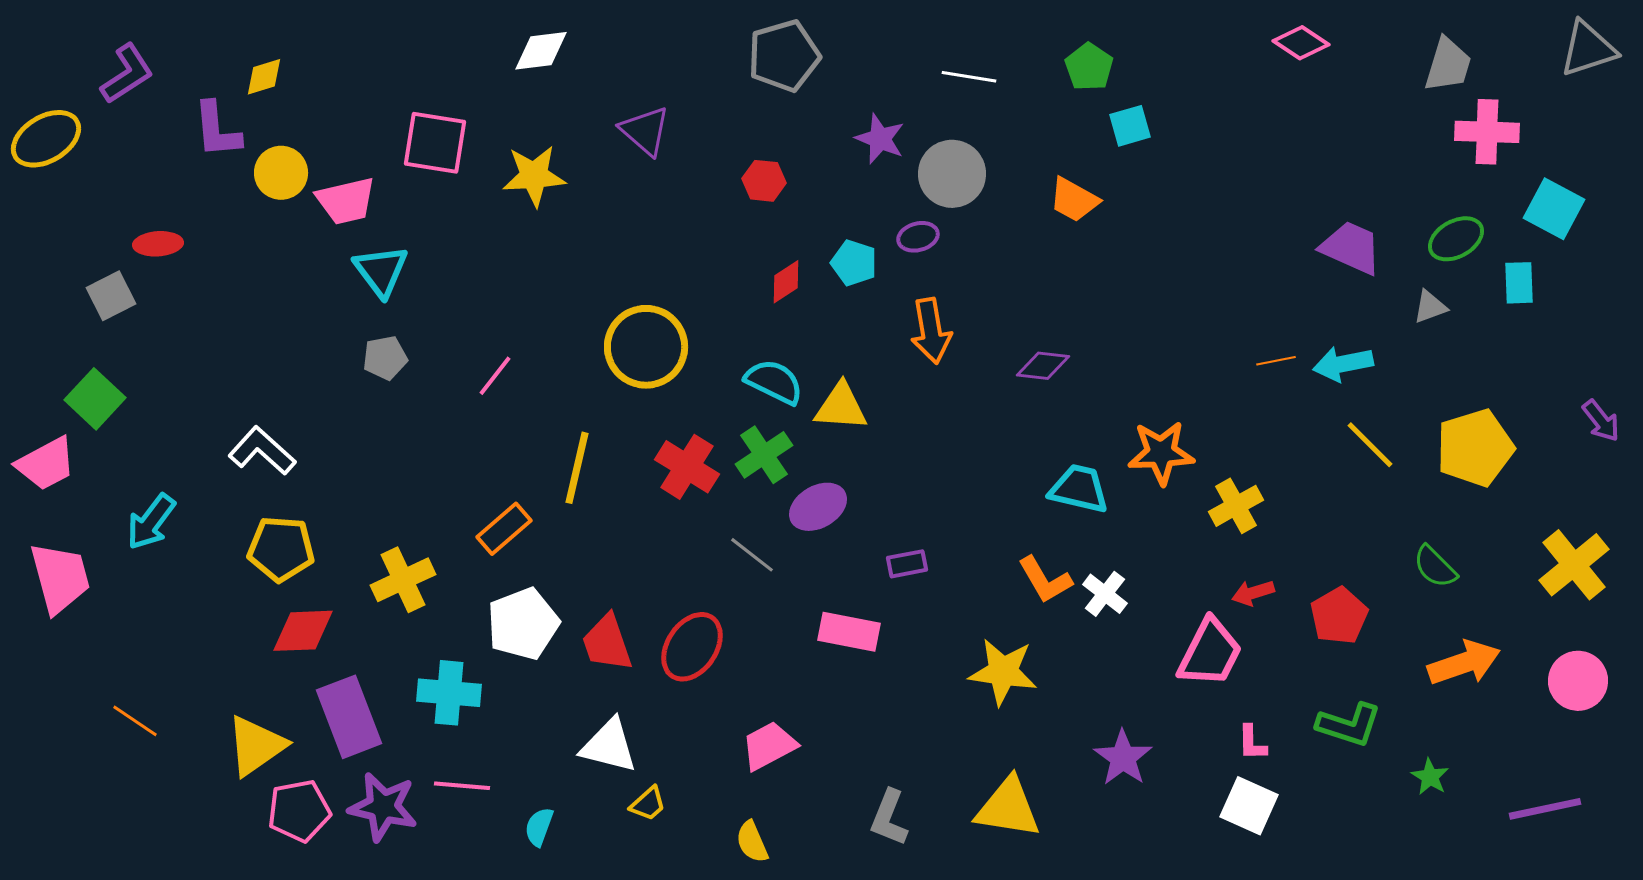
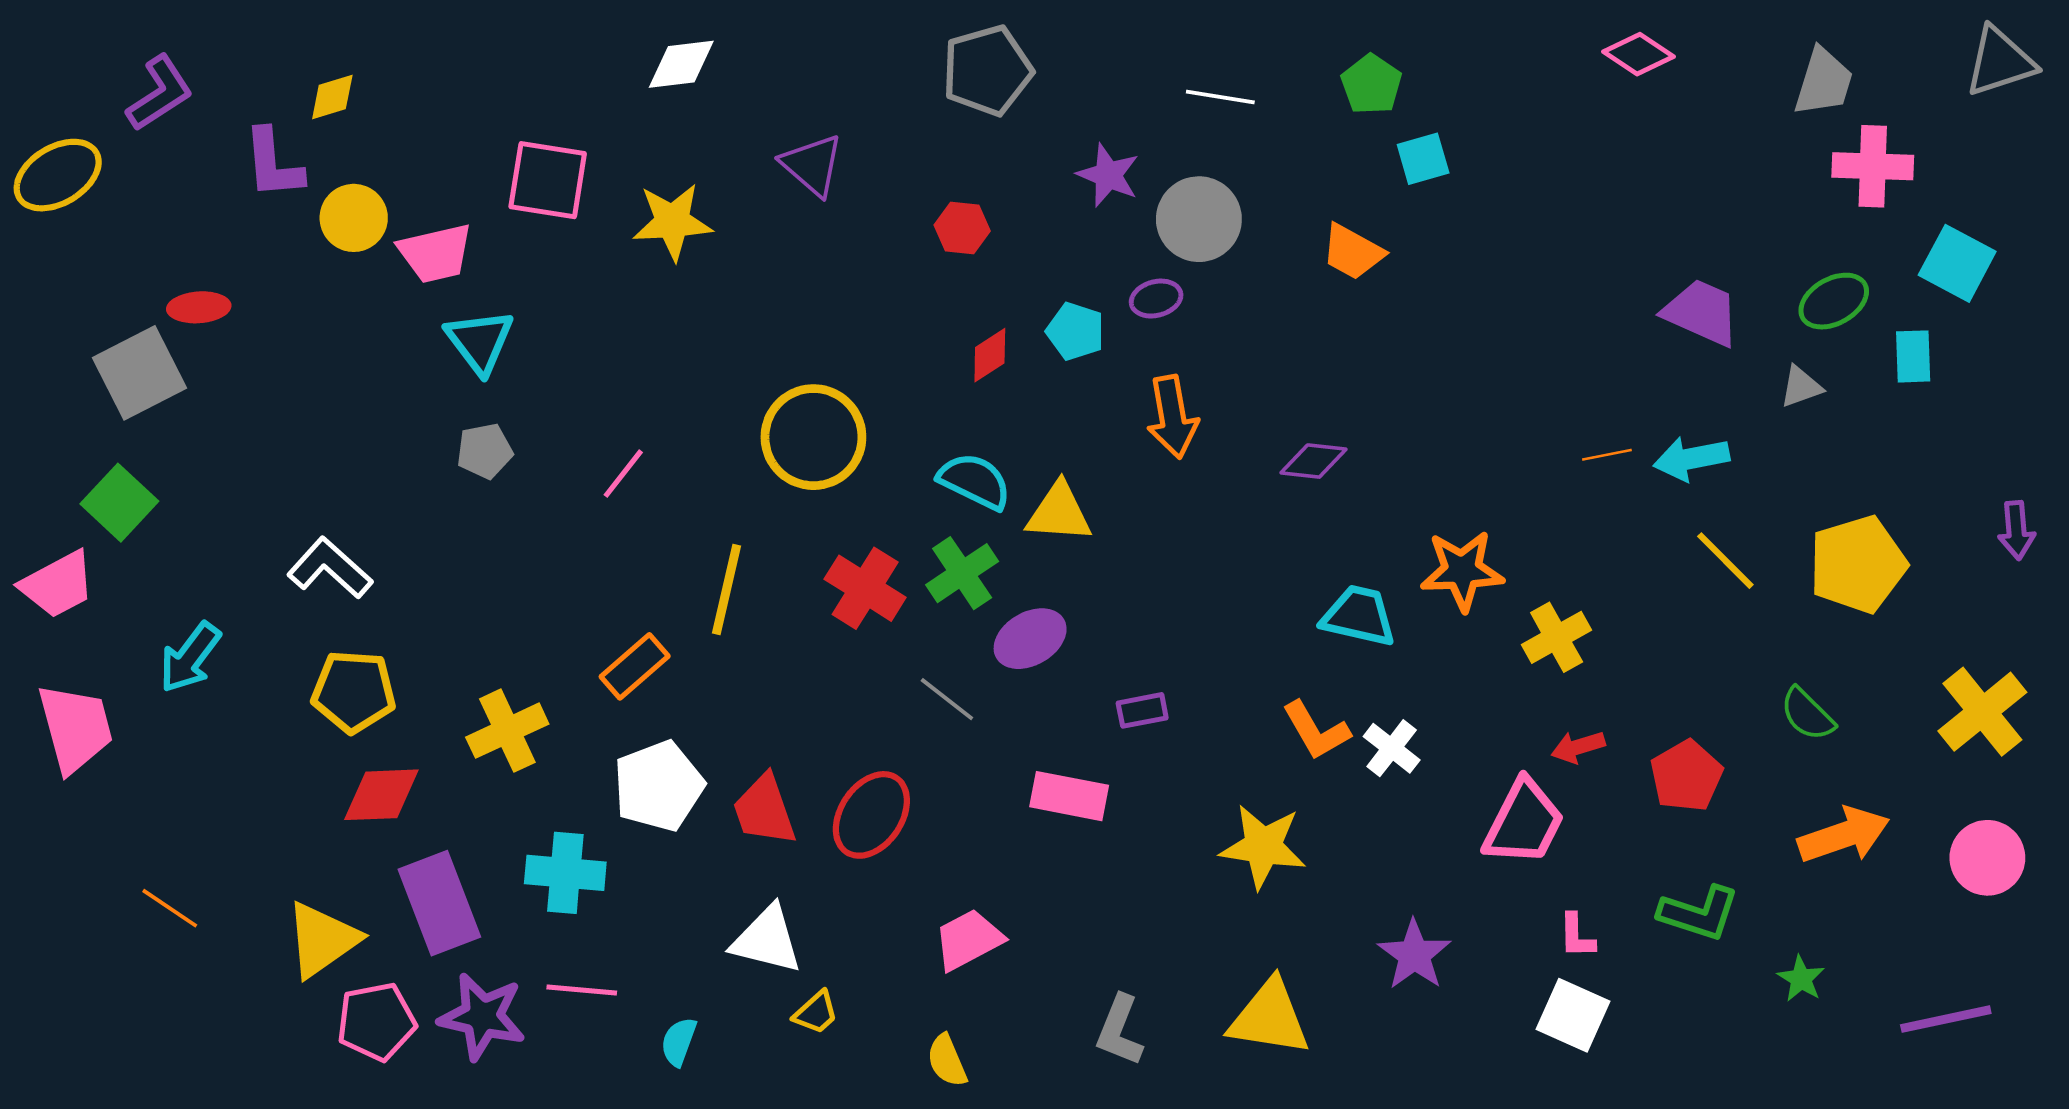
gray square: (111, 296) -> (140, 373), size x1.5
purple arrow: (1601, 421) -> (2016, 530), turned 33

